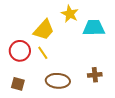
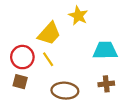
cyan trapezoid: (94, 28) -> (105, 50), moved
brown square: (18, 84) -> (20, 82), moved

